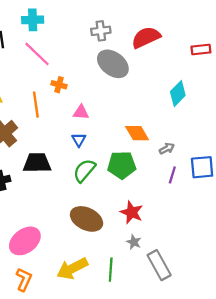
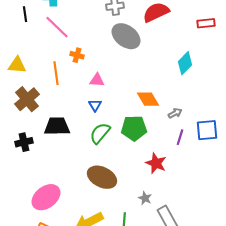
red star: (132, 212) -> (156, 163), moved

